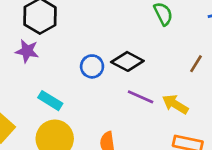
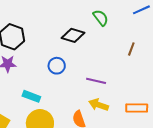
black diamond: (127, 61) -> (73, 35), moved
yellow arrow: (175, 104) -> (99, 105), moved

